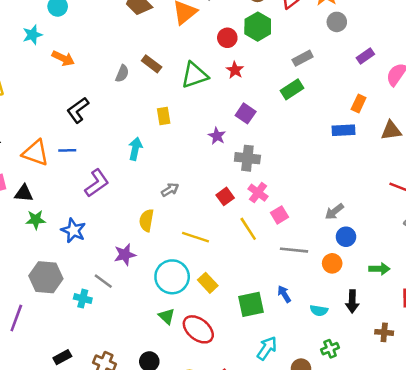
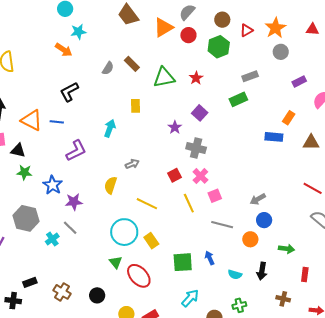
cyan star: (32, 35) -> (78, 32), moved
red circle: (227, 38) -> (188, 35), moved
purple star: (125, 255) -> (74, 202), moved
cyan cross: (83, 299) -> (52, 239), turned 32

